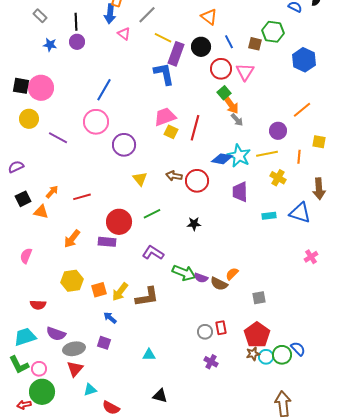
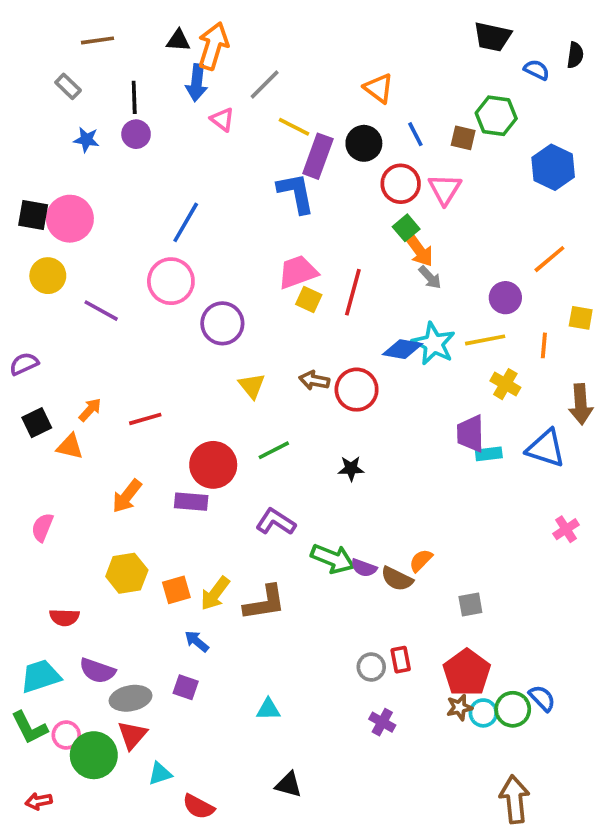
purple trapezoid: (240, 192) -> (470, 434), moved
green circle: (42, 392) -> (94, 755), moved

